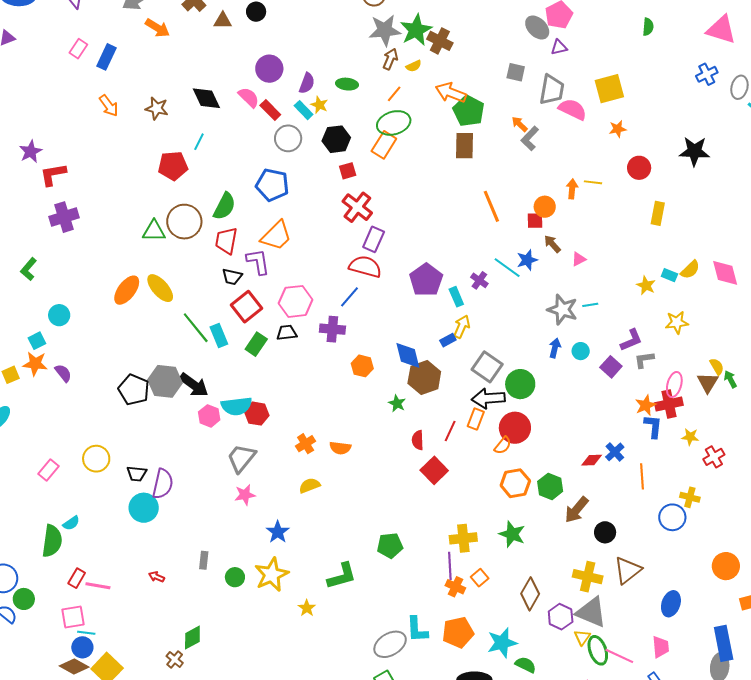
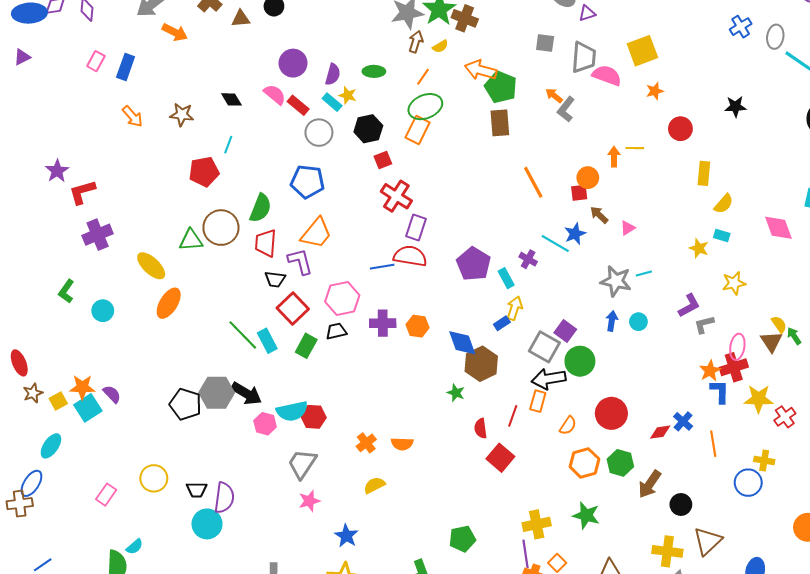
black diamond: (206, 98) -> (231, 99), size x0.7
black star: (694, 151) -> (735, 107), size x0.7
yellow semicircle: (690, 270) -> (724, 204), moved
yellow ellipse: (160, 288) -> (151, 266), moved
blue line: (349, 297) -> (382, 267), moved, turned 45
cyan circle: (59, 315) -> (103, 311), moved
cyan square: (37, 341) -> (88, 408), moved, size x1.5
orange hexagon: (362, 366) -> (418, 326), moved
purple square: (611, 367) -> (565, 331), moved
red circle: (515, 428) -> (611, 413), moved
yellow star: (690, 437) -> (759, 399), size x1.6

